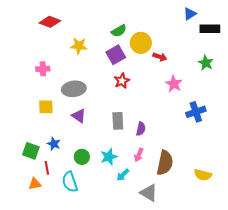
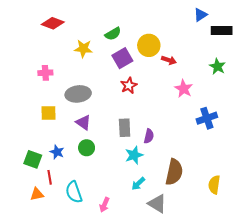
green semicircle: (119, 31) -> (113, 34), moved
pink arrow: (139, 155) -> (104, 205), moved
green circle: (82, 157) -> (87, 148), moved
cyan star: (109, 157) -> (134, 155), moved
cyan arrow: (123, 175) -> (138, 184), moved
yellow semicircle: (203, 175) -> (214, 185), turned 84

